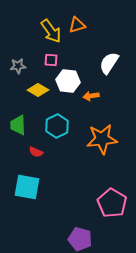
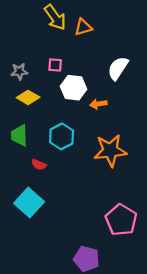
yellow arrow: (51, 31) -> (55, 17), moved
yellow diamond: (38, 90) -> (28, 97), moved
cyan square: (27, 187) -> (29, 203), turned 32

